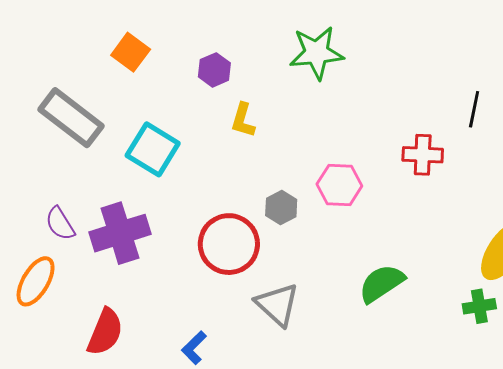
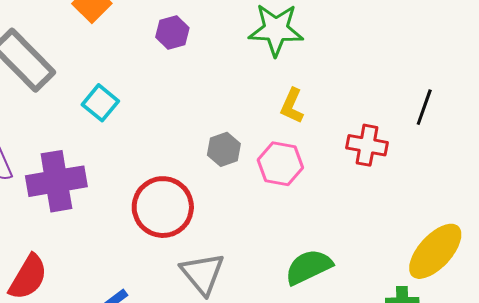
yellow L-shape: (243, 120) -> (292, 106), moved
cyan square: (153, 149) -> (100, 103), size x0.7
gray hexagon: (281, 208) -> (224, 149), moved

